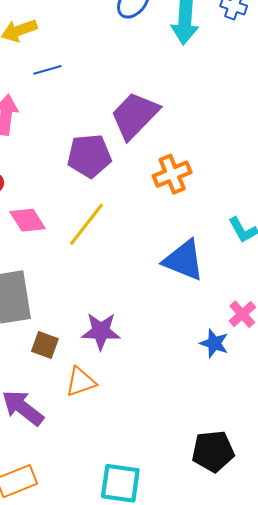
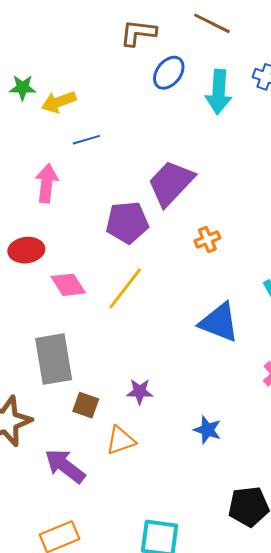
orange cross: (172, 174) -> (207, 239), size x0.7
purple star: (101, 331) -> (140, 392), size x0.7
blue star: (214, 343) -> (207, 430), moved

